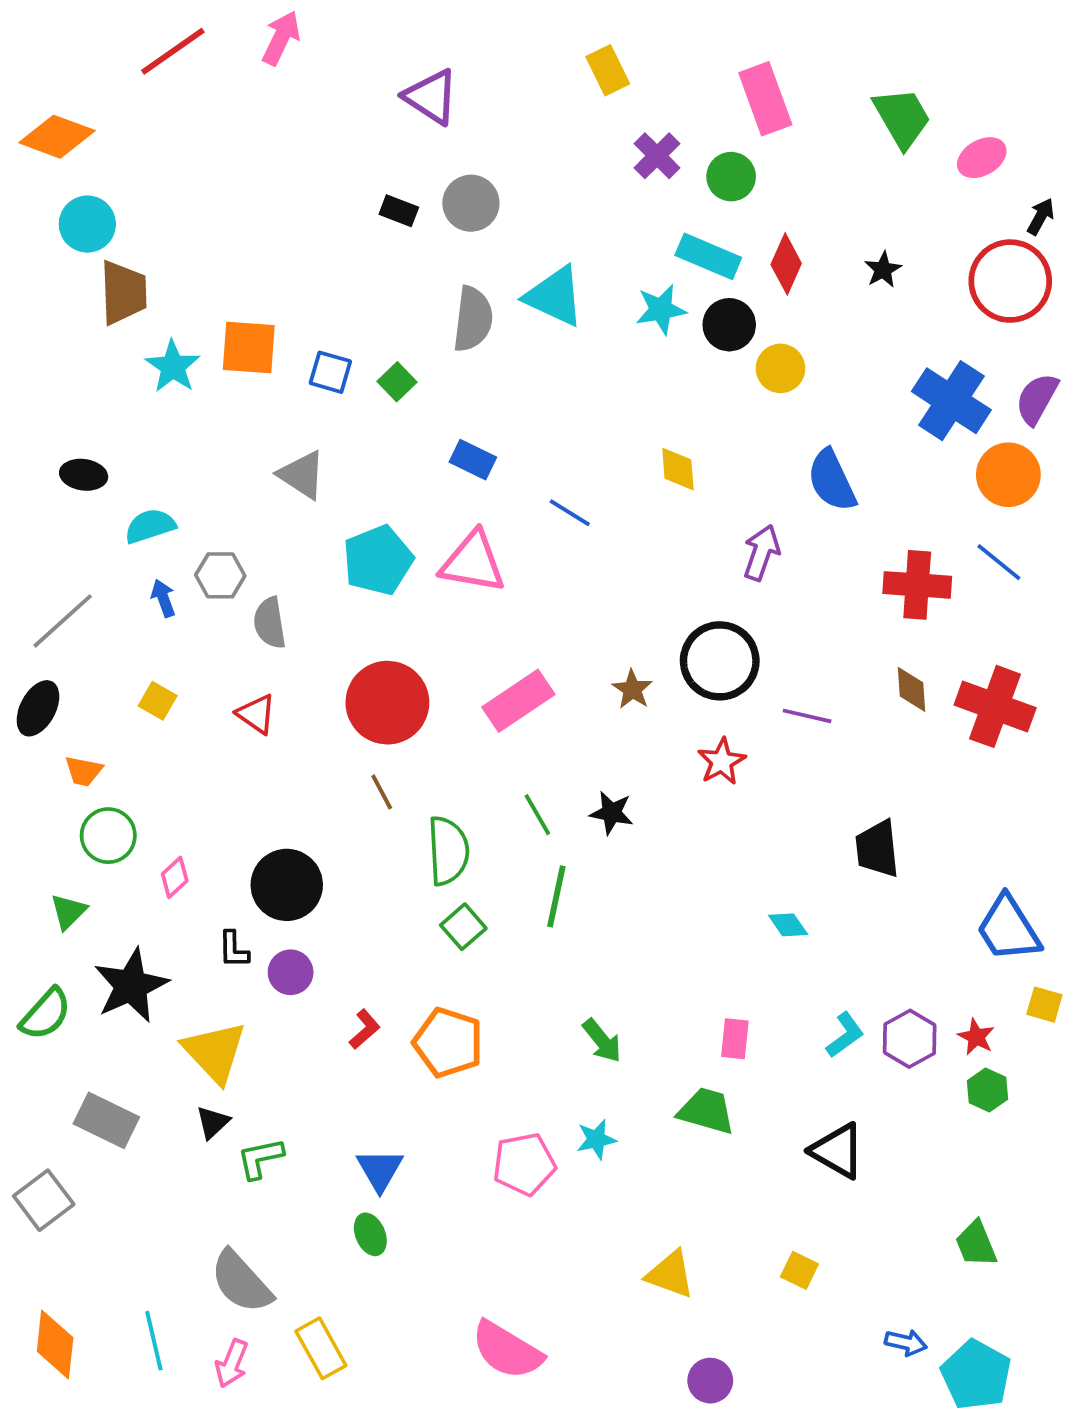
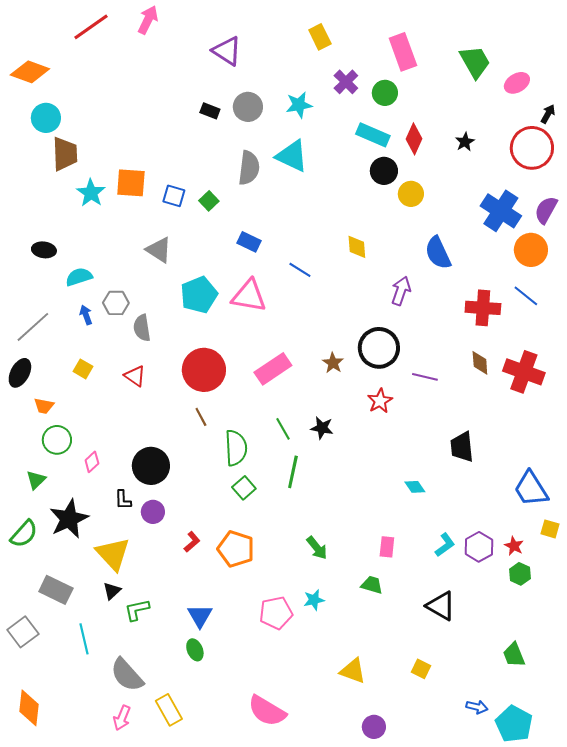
cyan star: (661, 310) -> (299, 105), moved
green trapezoid: (706, 1111) -> (372, 585), size x0.7
cyan line: (154, 1341) -> (84, 639), moved

